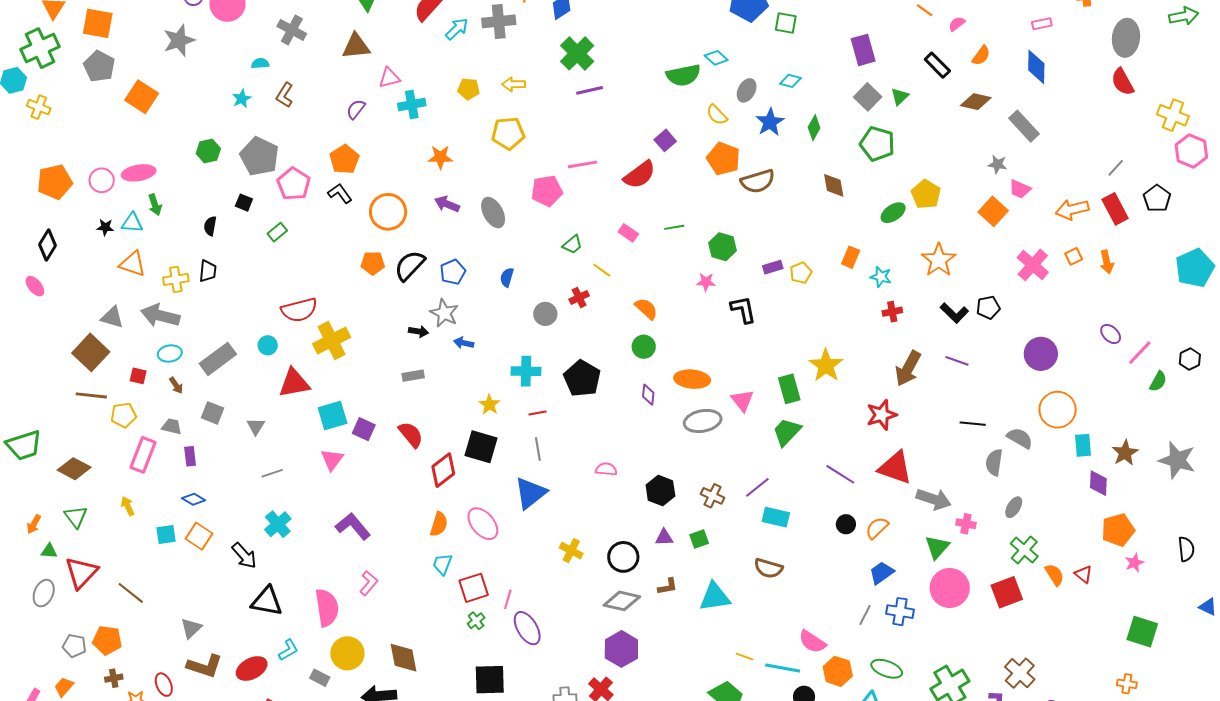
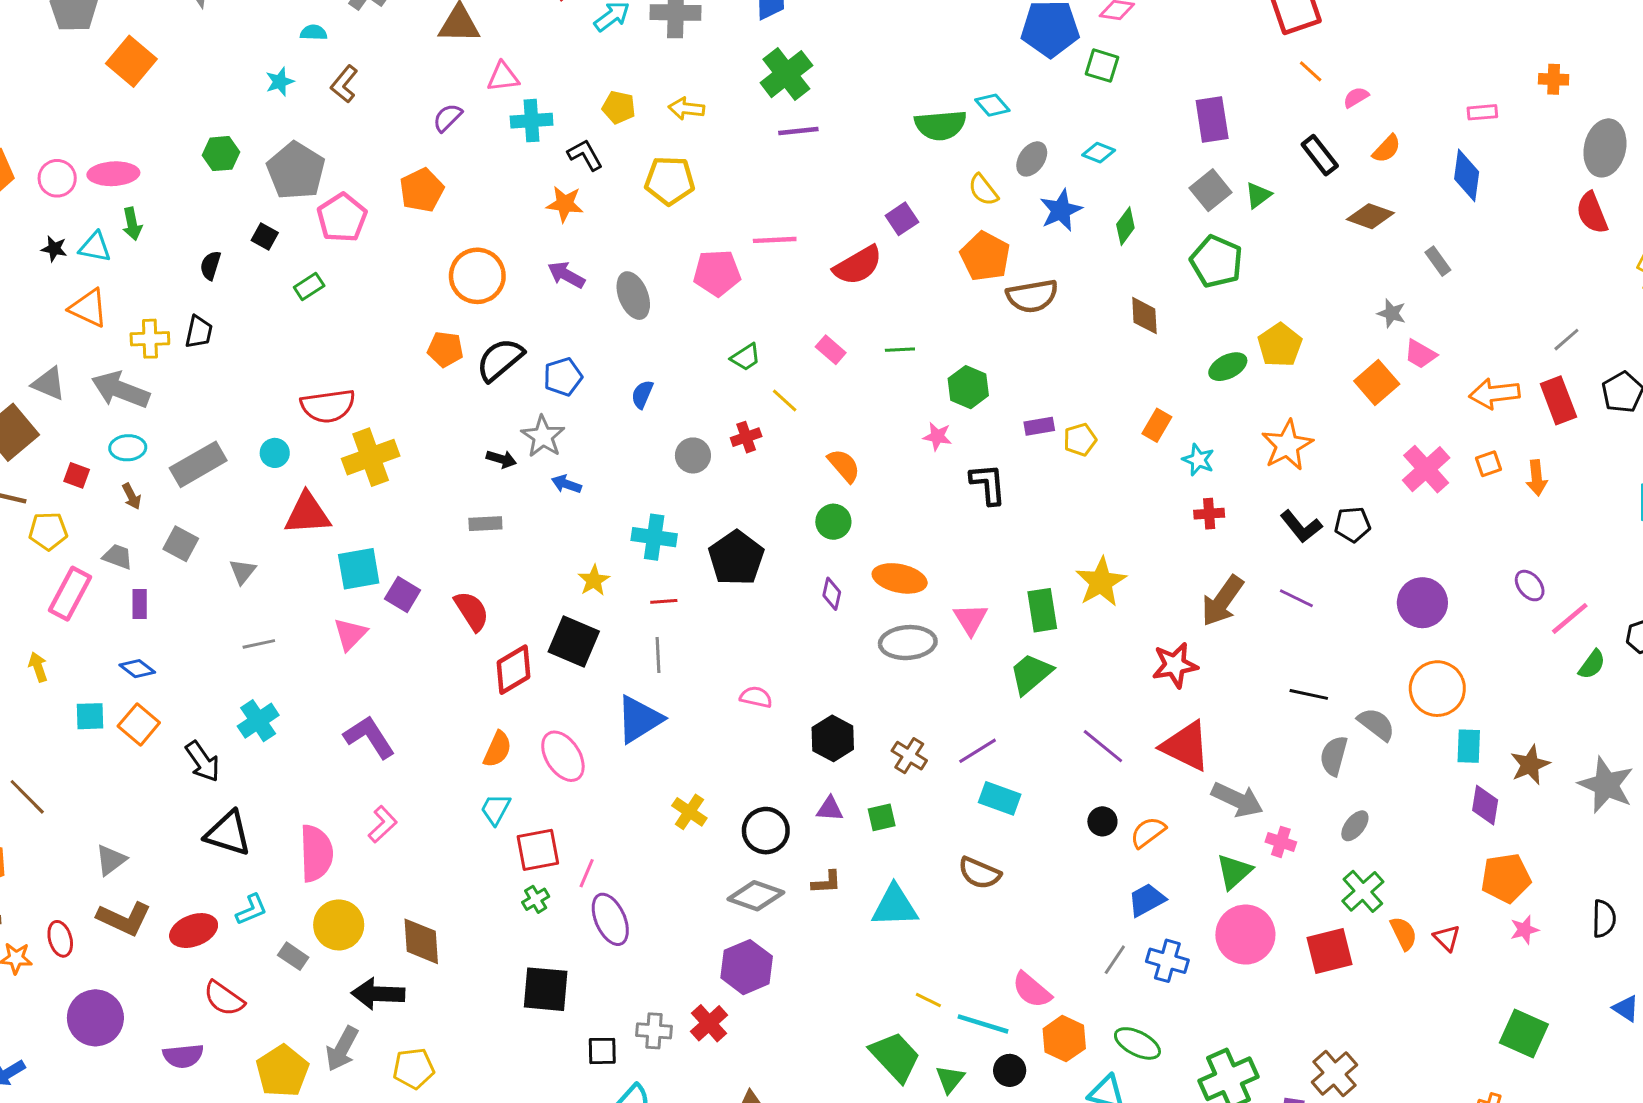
gray rectangle: (1024, 126) -> (1438, 261), size x0.6
black L-shape: (340, 193) -> (585, 155), moved

